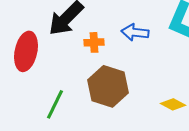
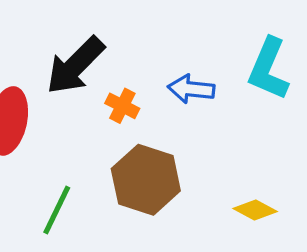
orange cross: (94, 42) -> (122, 106), turned 30

